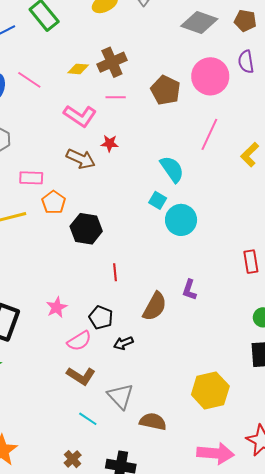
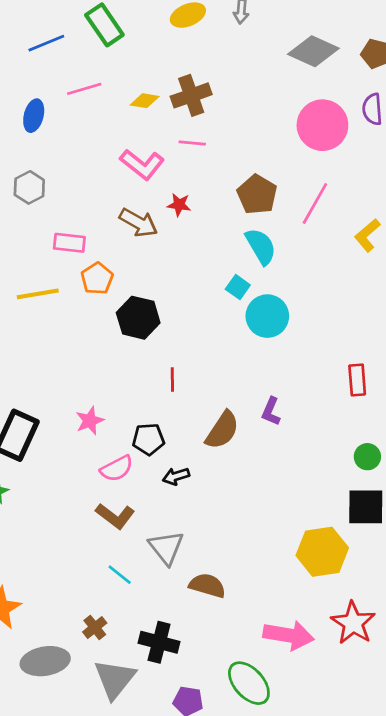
pink line: (29, 80) -> (84, 89), moved, turned -55
brown pentagon: (166, 90) -> (257, 195), moved
black pentagon: (101, 318) -> (148, 439), turned -30
yellow hexagon: (210, 390) -> (322, 552), moved

